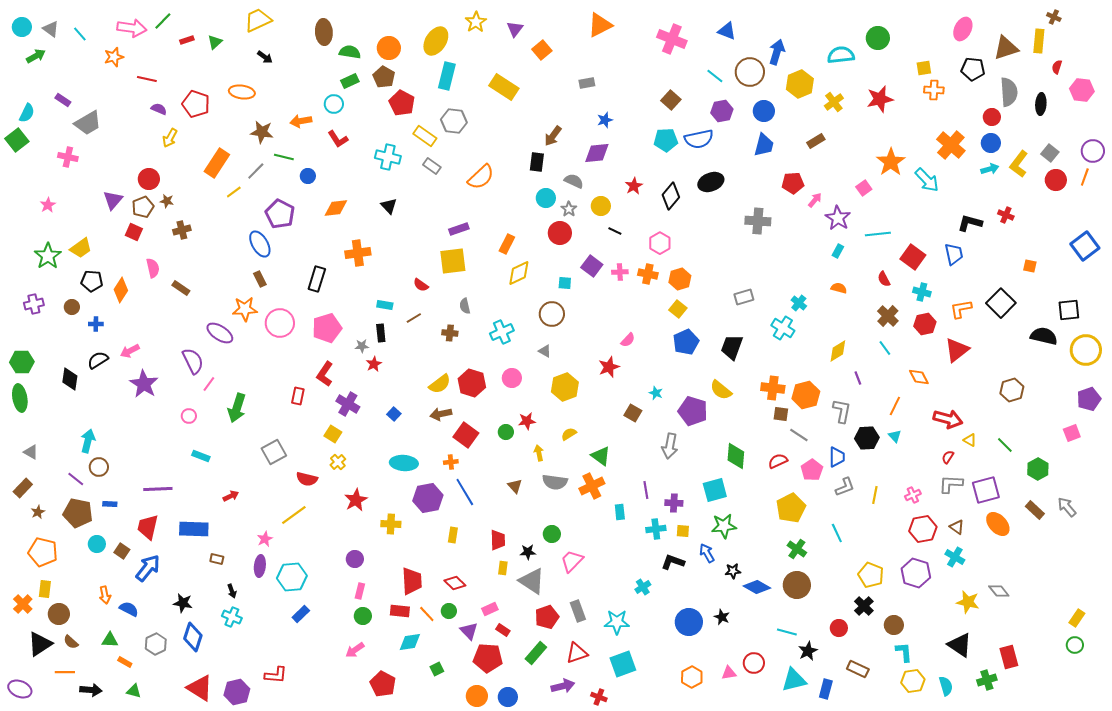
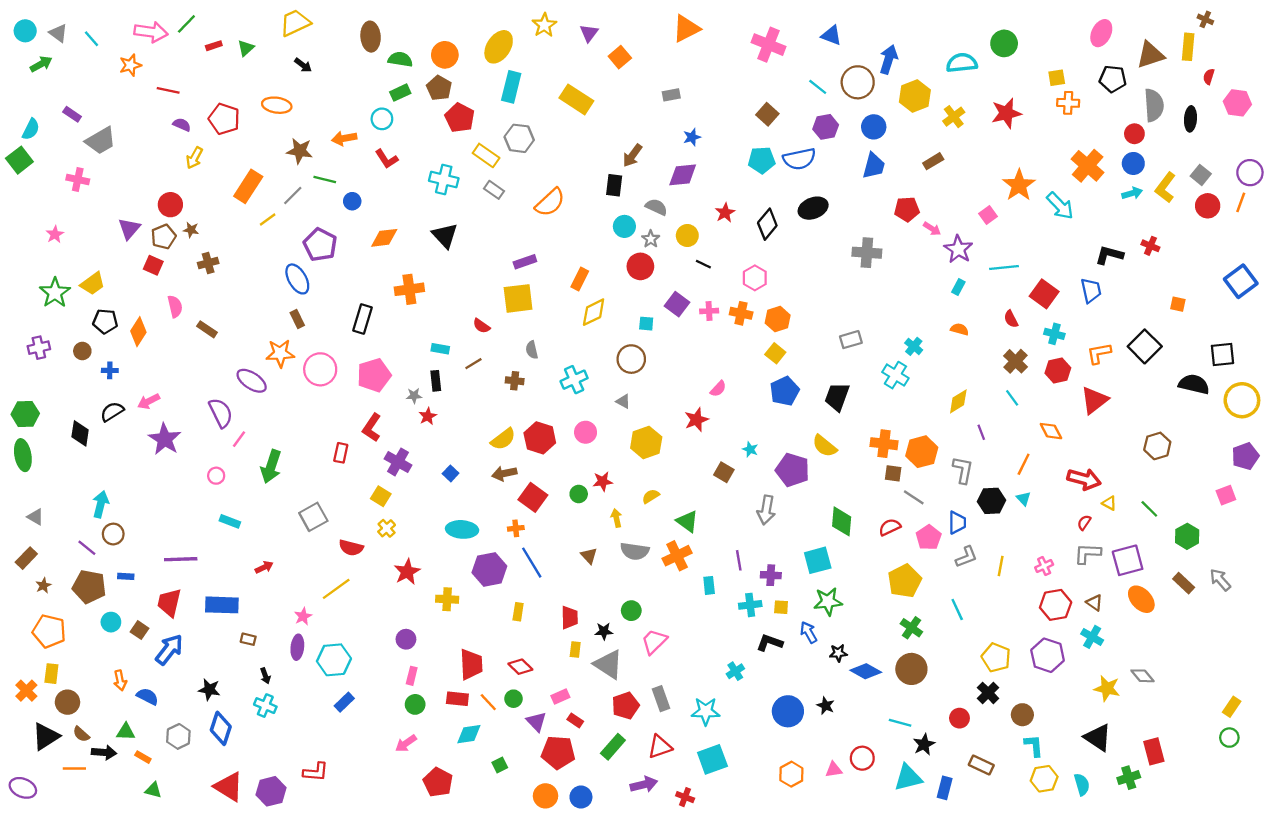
pink arrow: (815, 200) -> (932, 229), turned 84
black triangle: (389, 206) -> (445, 236), size x1.4
black arrow: (91, 690) -> (104, 752), moved

